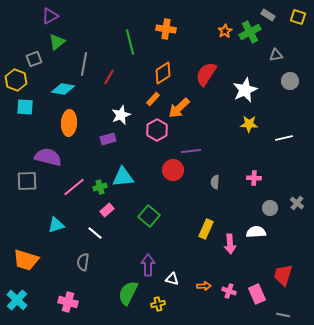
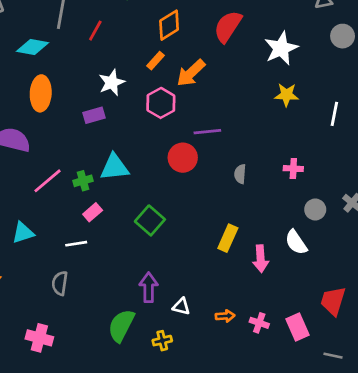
white line: (284, 138) -> (334, 114), turned -66
white semicircle: (256, 232) -> (296, 242), turned -120
white line: (95, 233) -> (76, 244), turned -49

